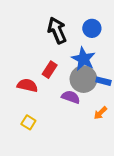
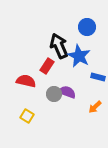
black arrow: (57, 30) -> (59, 46), moved
gray circle: (83, 79) -> (54, 94), moved, size x0.6

